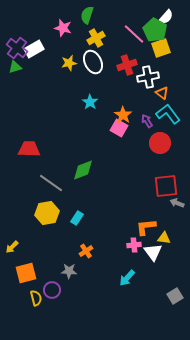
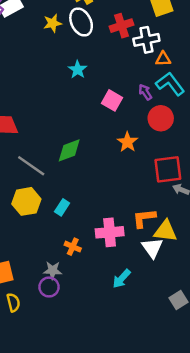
orange triangle: (162, 93) -> (163, 59), turned -40
orange star: (123, 115) -> (127, 142), moved
yellow triangle: (164, 238) -> (165, 231), size x1.5
pink cross: (134, 245) -> (110, 232), moved, size x1.6
orange cross: (86, 251) -> (73, 247), turned -32
purple circle: (52, 290) -> (49, 287), moved

